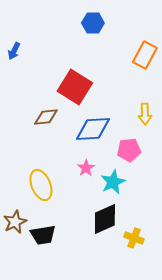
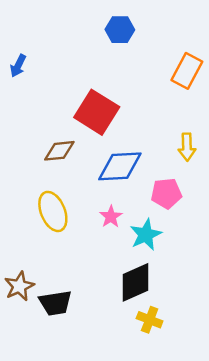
yellow ellipse: (41, 185) -> (53, 211), moved
yellow cross: (134, 238) -> (150, 320), moved

